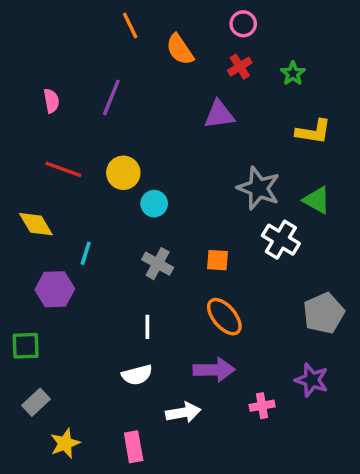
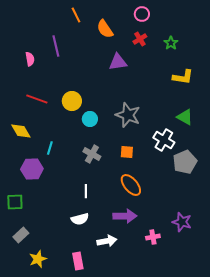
purple line: (111, 97) -> (56, 46), moved, turned -35
purple triangle: (219, 115) -> (118, 62), moved
gray star: (259, 188) -> (128, 115), moved
gray pentagon: (324, 313) -> (185, 162), moved

